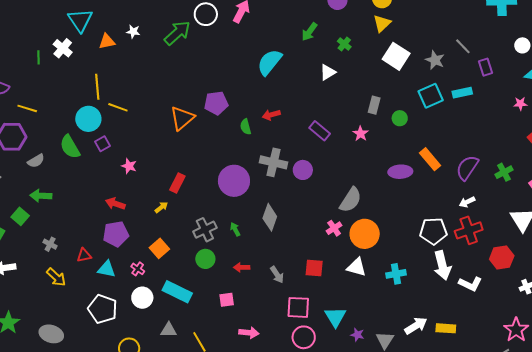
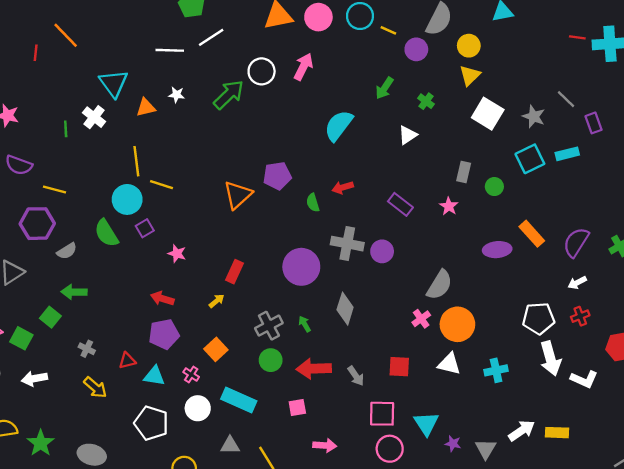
red cross: (469, 230) -> (580, 316), size x0.6
red arrow: (242, 267) -> (314, 369), size x1.8

